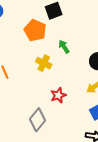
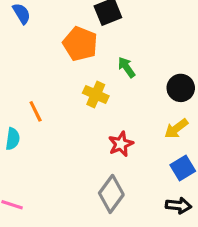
gray diamond: (37, 120) -> (111, 194), moved

